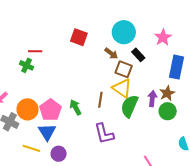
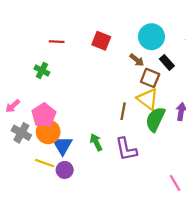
red line: (35, 51) -> (57, 42), moved
green arrow: (75, 107) -> (96, 142), moved
orange circle: (28, 109) -> (48, 132), moved
pink pentagon: (51, 110) -> (44, 115), moved
purple circle: (59, 154) -> (65, 170), moved

